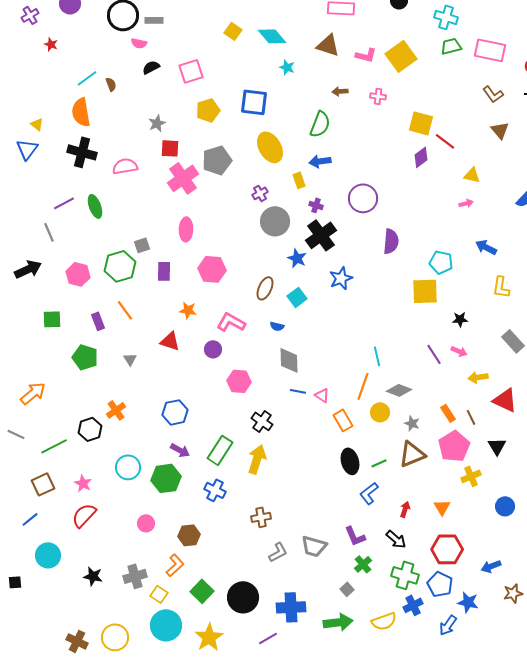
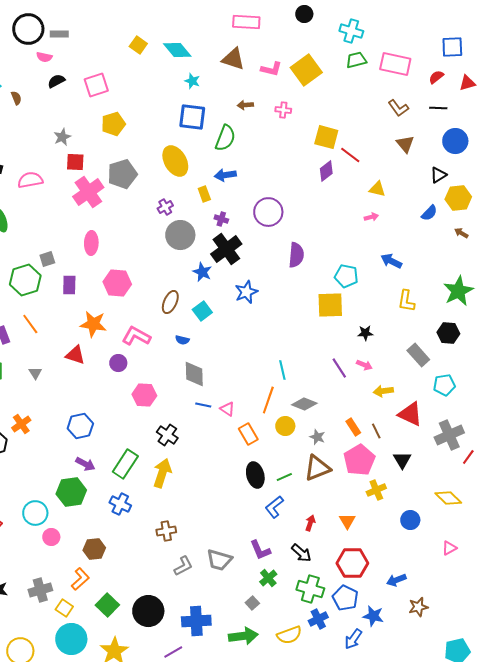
blue square: (254, 102) -> (192, 117), moved
orange star: (188, 310) -> (93, 324), size x1.5
cyan circle: (128, 467) -> (35, 513), moved

